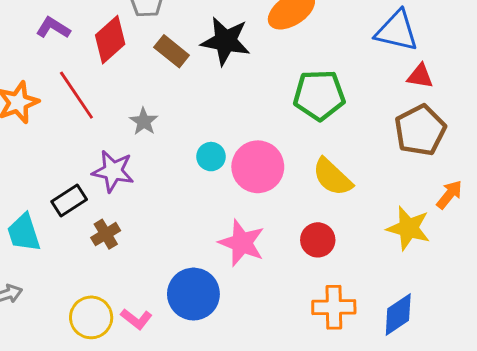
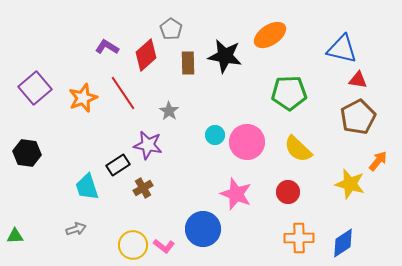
brown rectangle: (172, 51) -> (188, 63), turned 50

